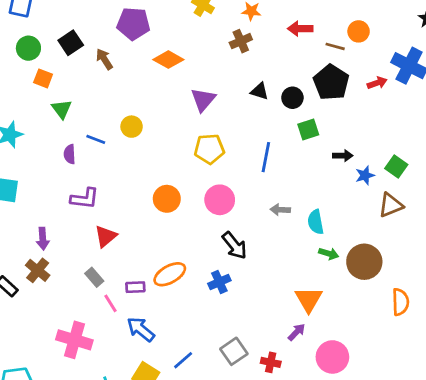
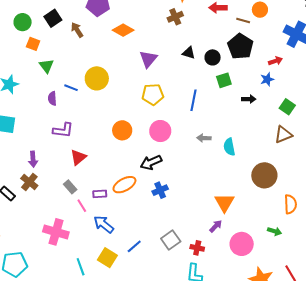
red arrow: (377, 83) -> (275, 61), moved
yellow circle: (132, 127) -> (97, 78), size x1.5
blue star: (365, 175) -> (267, 79), moved
black arrow: (234, 245) -> (151, 162), moved, turned 105
green arrow: (329, 254) -> (275, 231), moved

